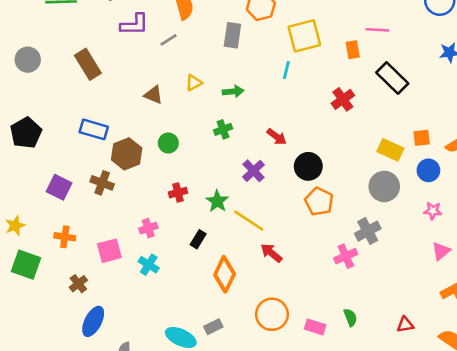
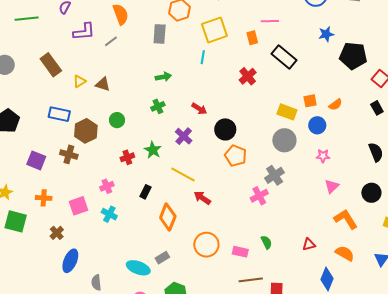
yellow triangle: (194, 83) -> (79, 81), moved
green star: (217, 201) -> (153, 150), moved

